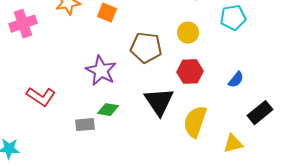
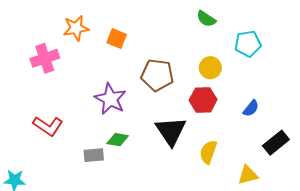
pink cross: (23, 24) -> (45, 58), moved
yellow circle: (188, 33) -> (210, 68), moved
yellow semicircle: (195, 122) -> (208, 152), size x0.7

